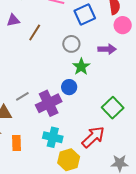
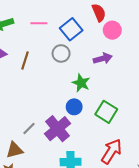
gray circle: (71, 44) -> (61, 53), moved
green square: (113, 108) -> (106, 112), moved

